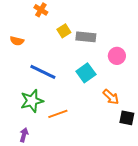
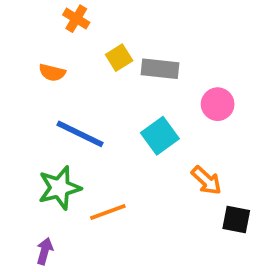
orange semicircle: (17, 41) -> (52, 73), moved

